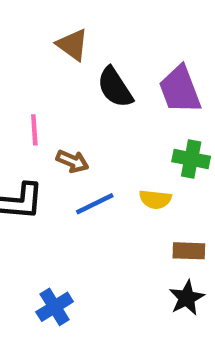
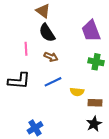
black semicircle: (115, 87) -> (47, 33), moved
brown arrow: (72, 161) -> (51, 57), moved
yellow semicircle: (155, 199) -> (77, 92), moved

